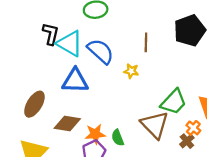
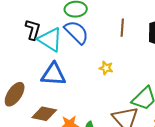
brown line: (146, 42) -> (122, 28), moved
blue semicircle: (101, 51) -> (76, 32), moved

